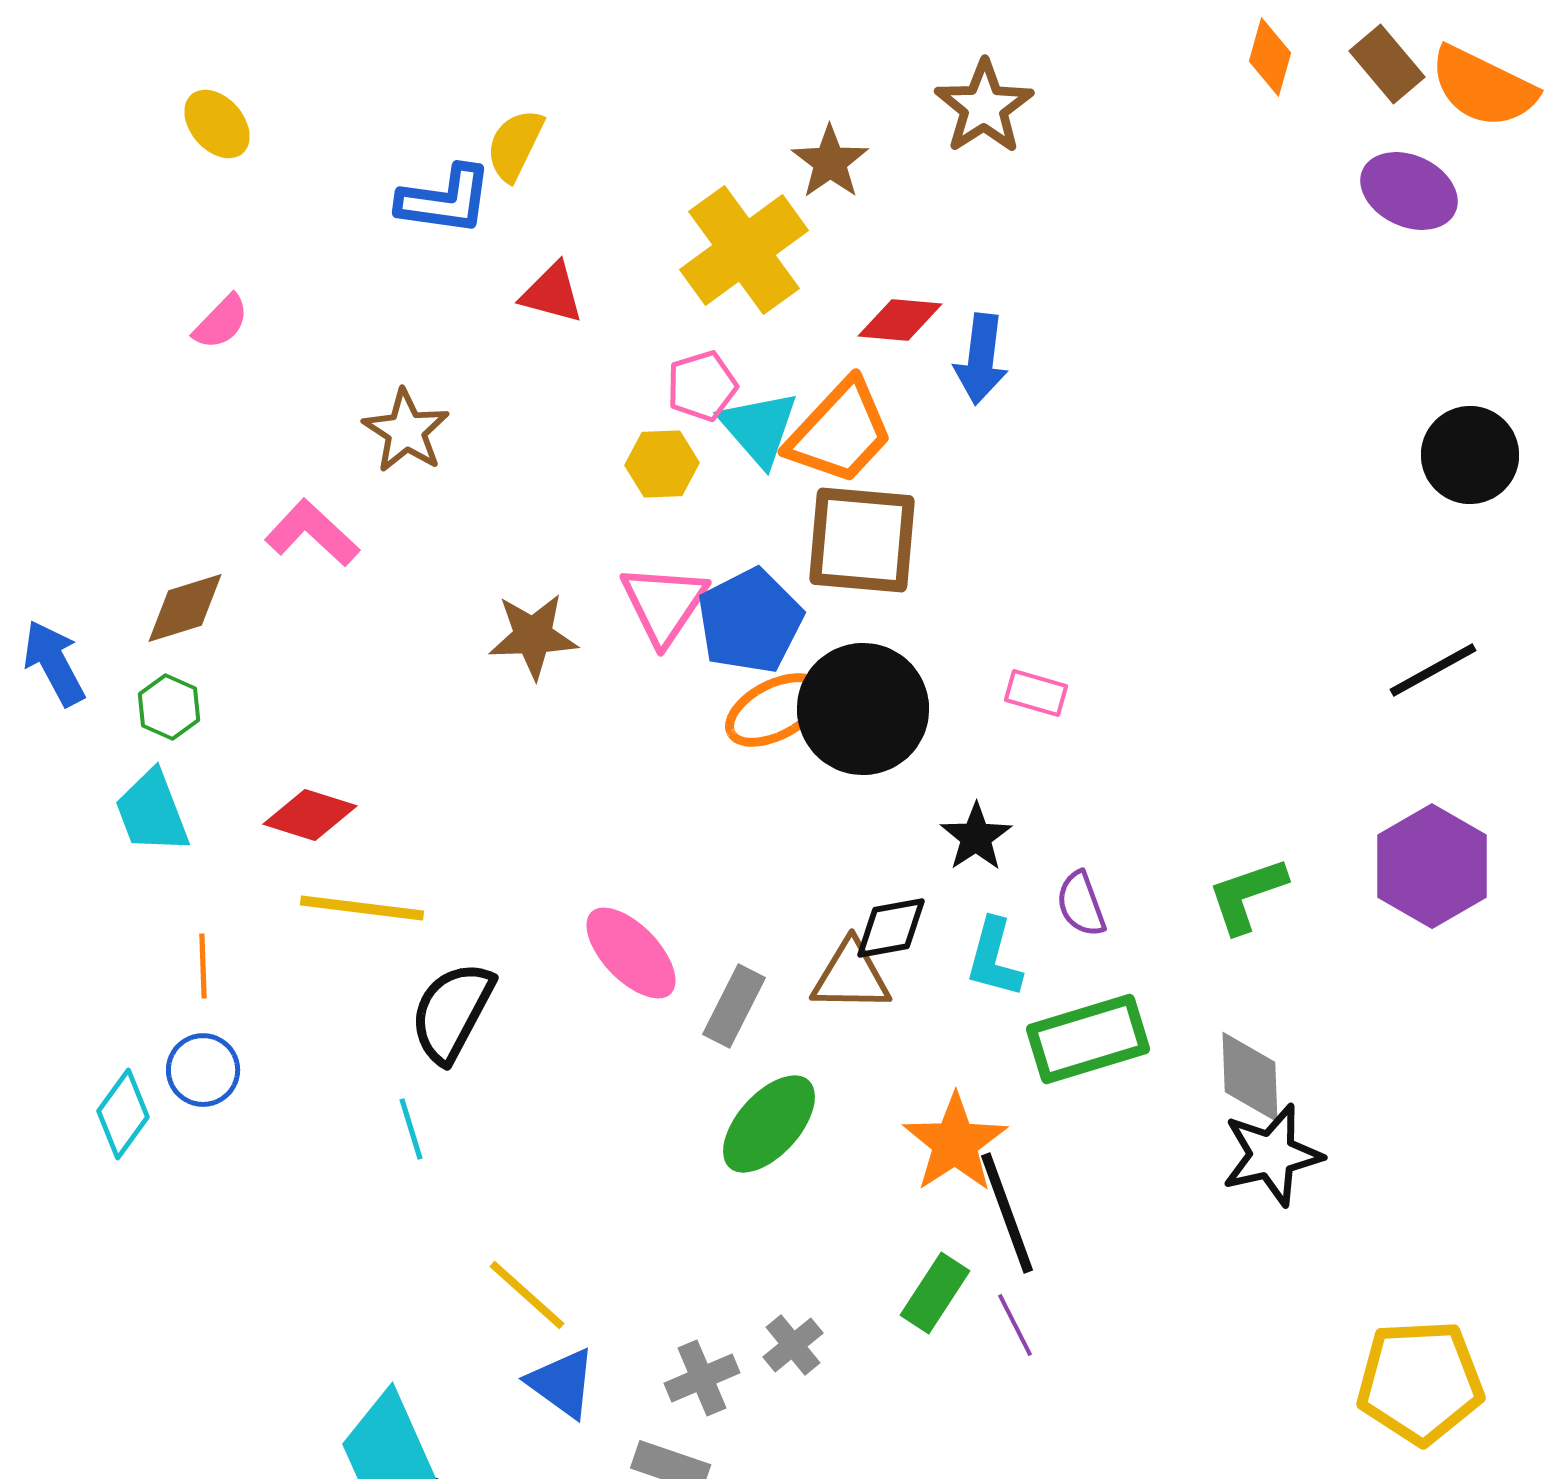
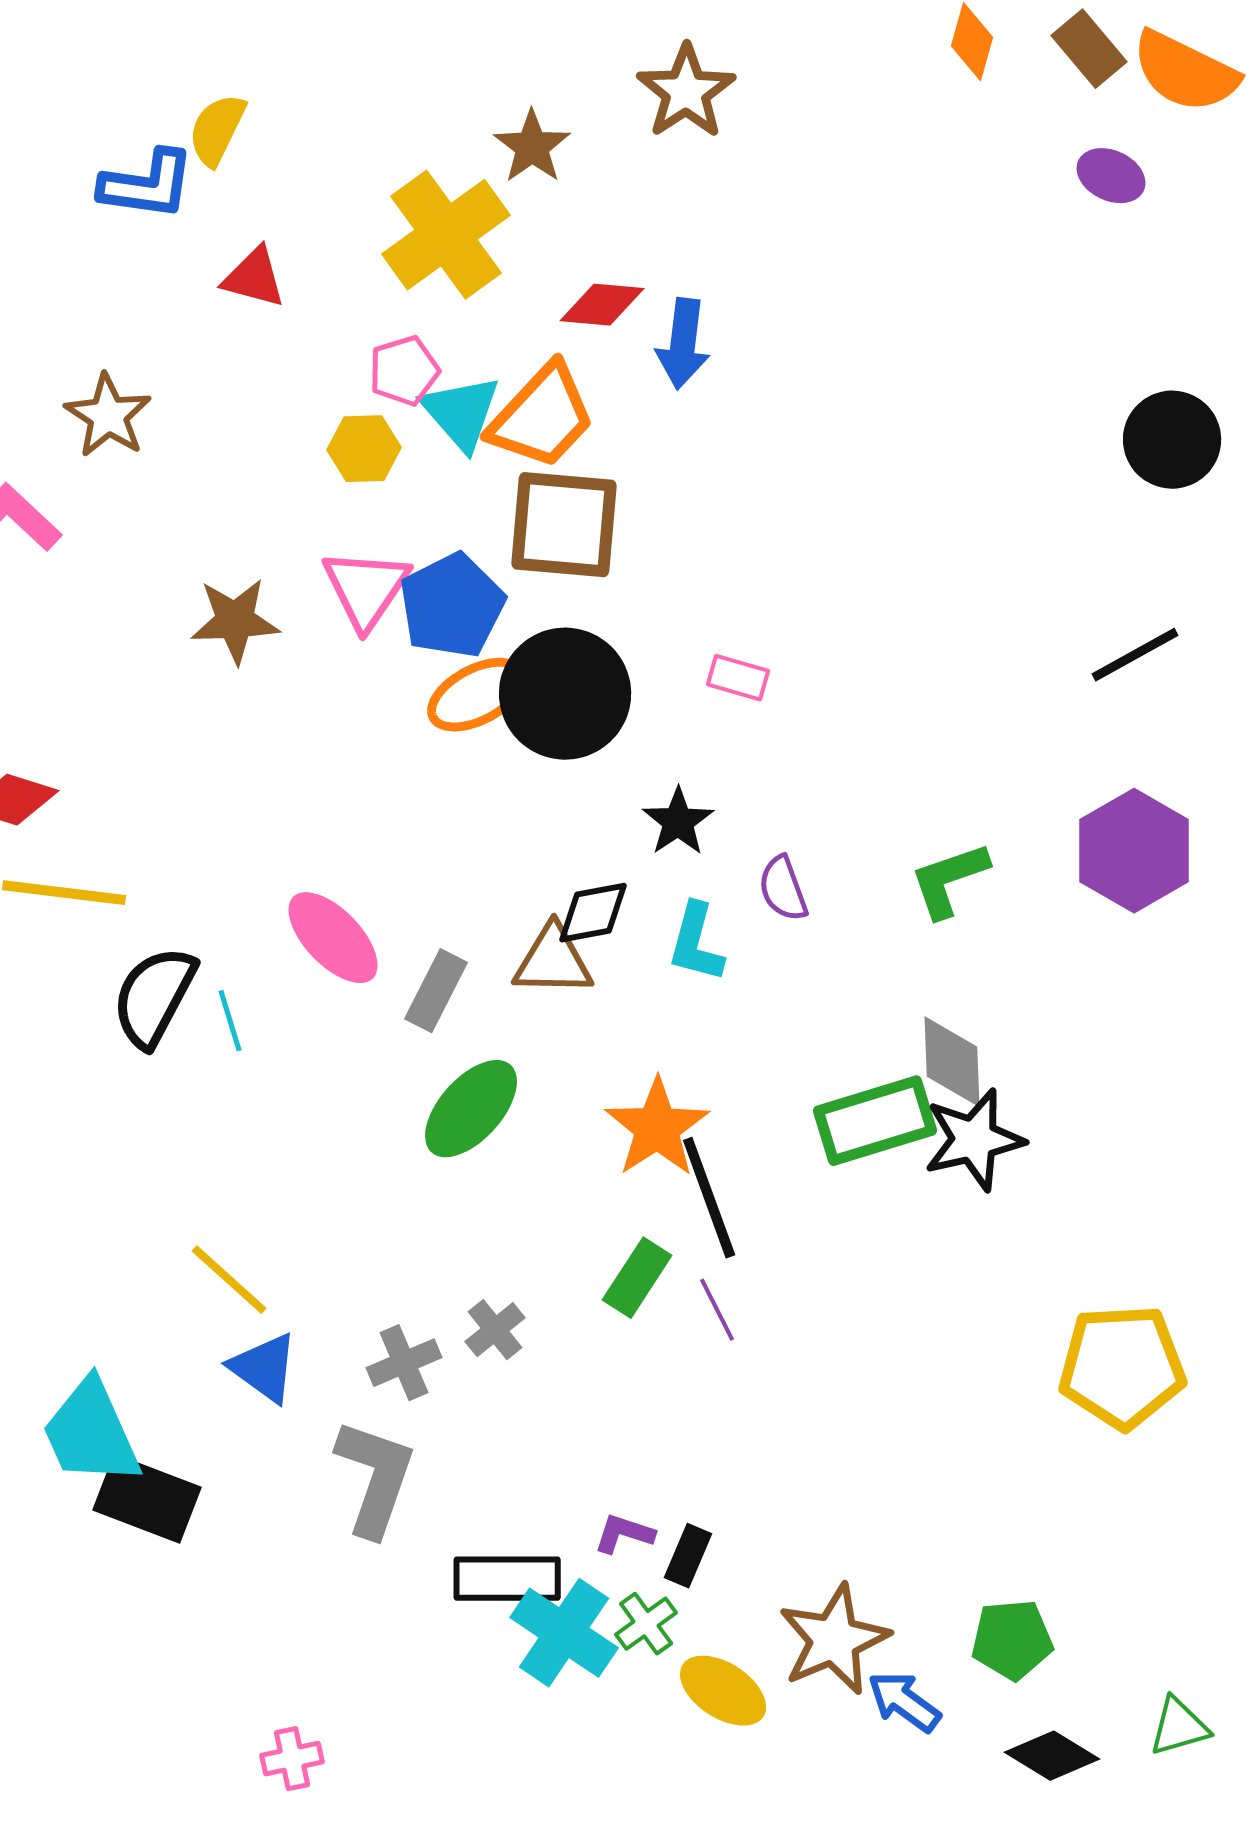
purple ellipse: (1409, 191) -> (1111, 176), size x0.7
green rectangle: (1088, 1039) -> (875, 1121), moved
cyan line: (411, 1129) -> (230, 1021), moved

